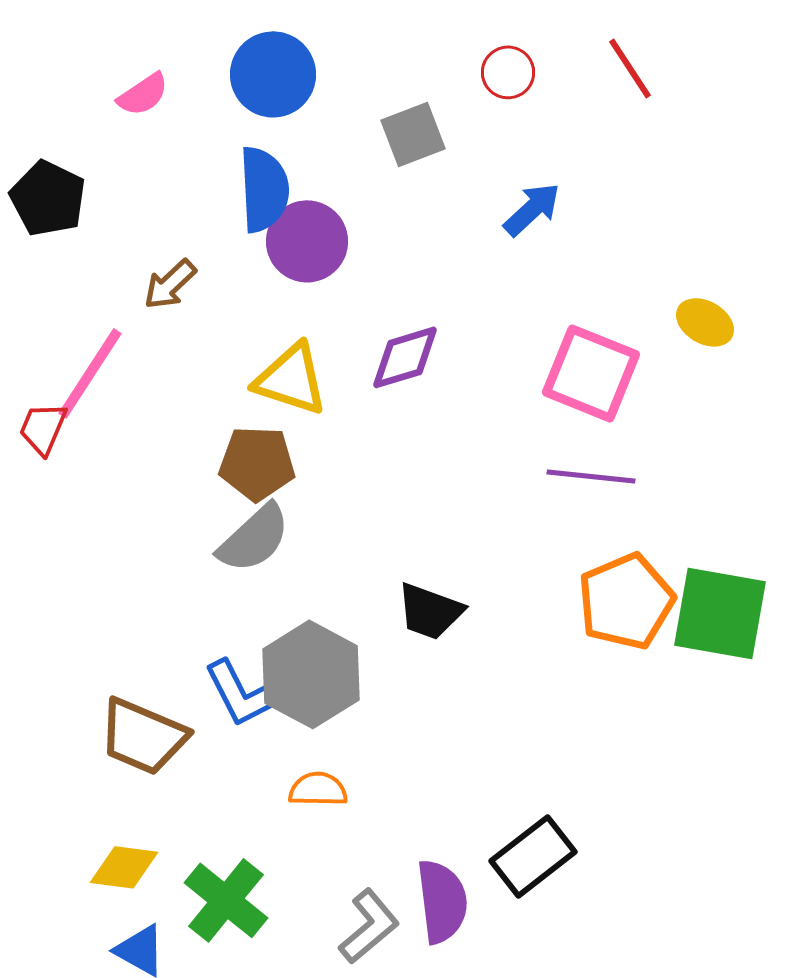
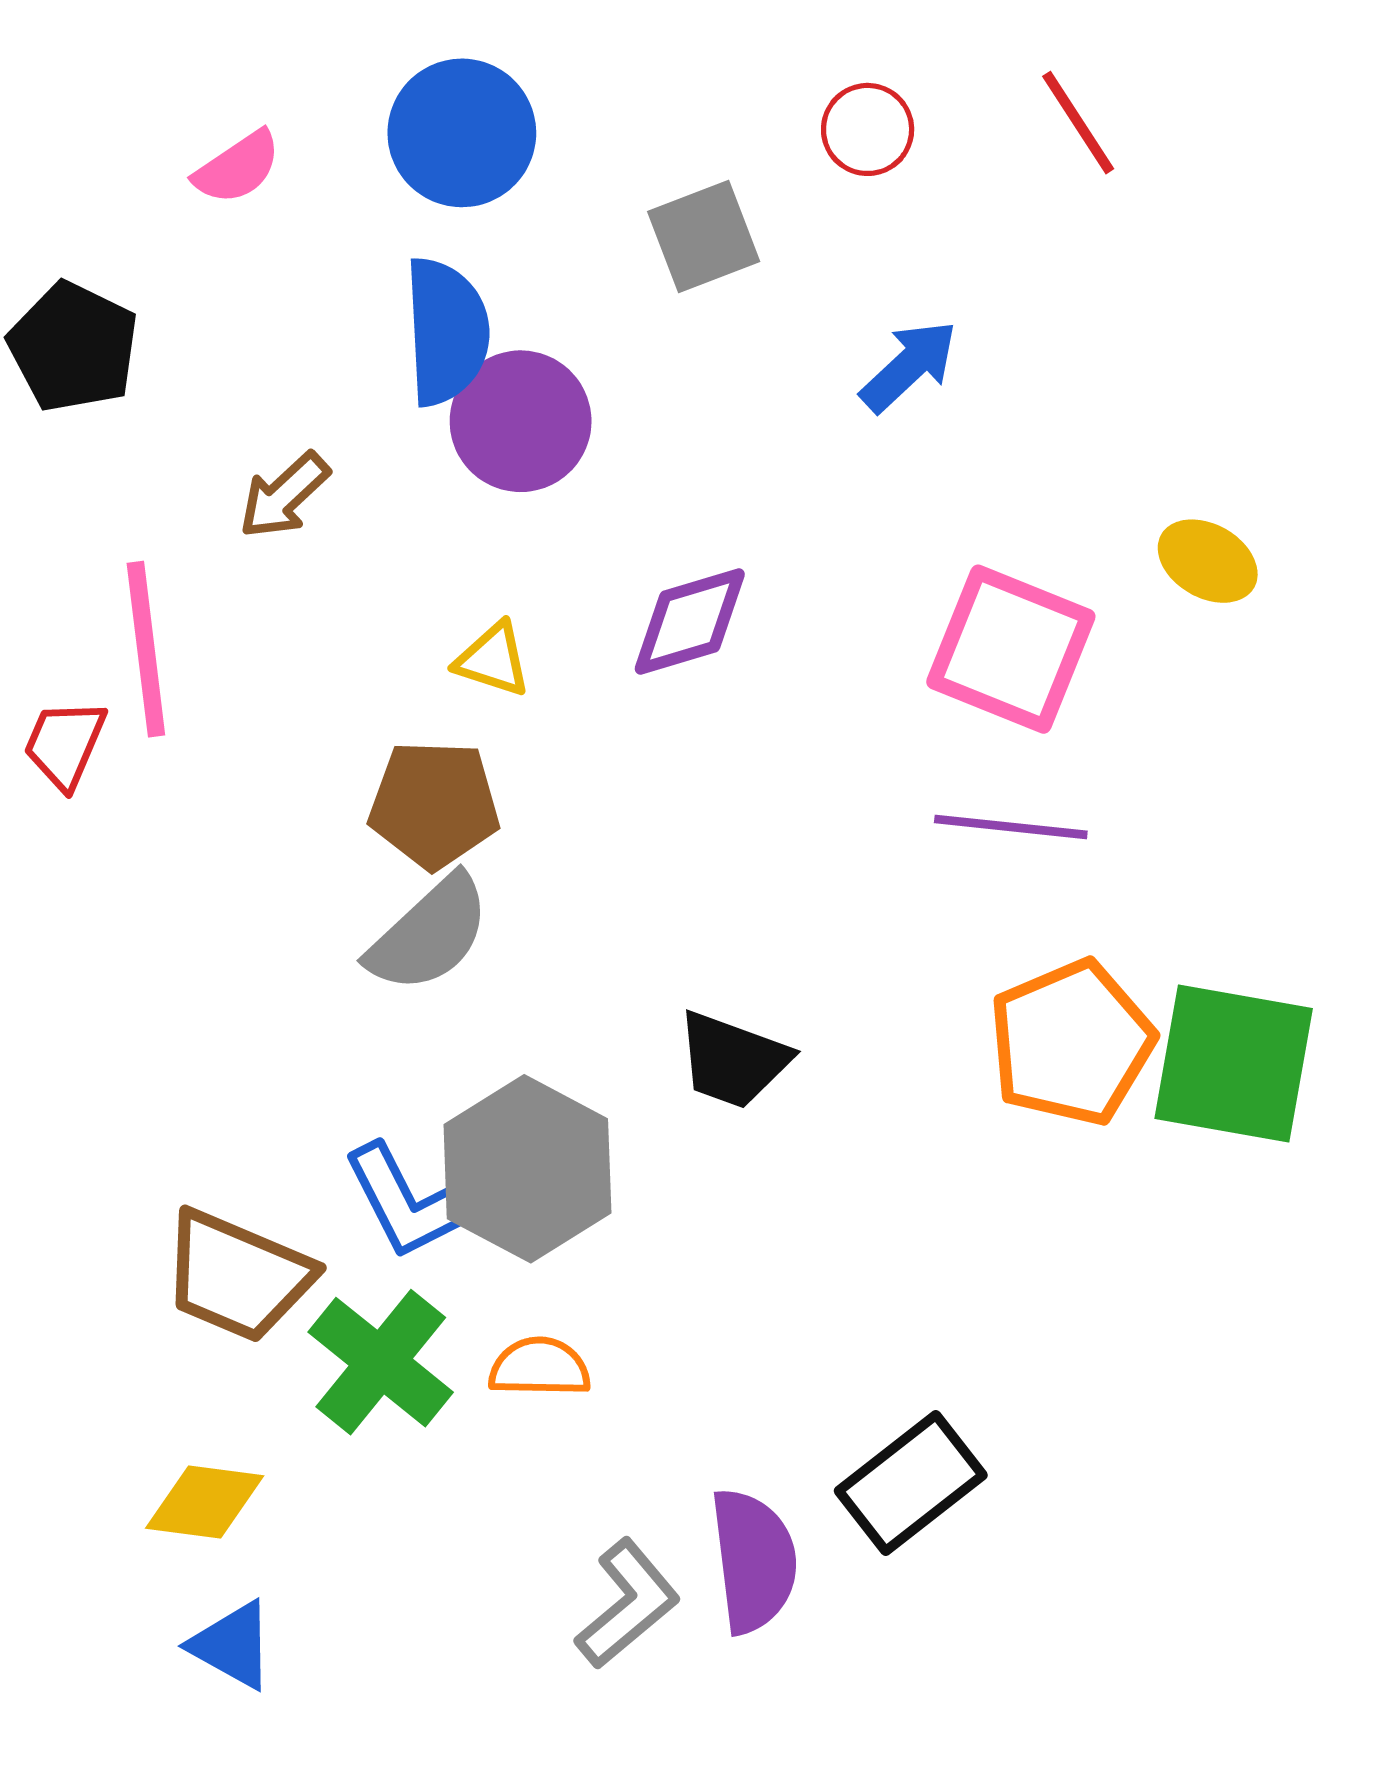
pink line: (90, 373) -> (146, 649), turned -40
yellow triangle: (291, 379) -> (493, 659), size x0.6
green cross: (226, 900) -> (381, 1362), moved

